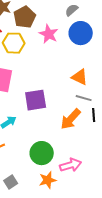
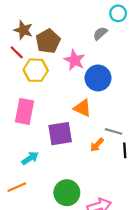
blue circle: (81, 33) -> (98, 78), moved
orange triangle: (80, 77) -> (82, 108), moved
orange arrow: (71, 119) -> (97, 145), moved, size x0.6

